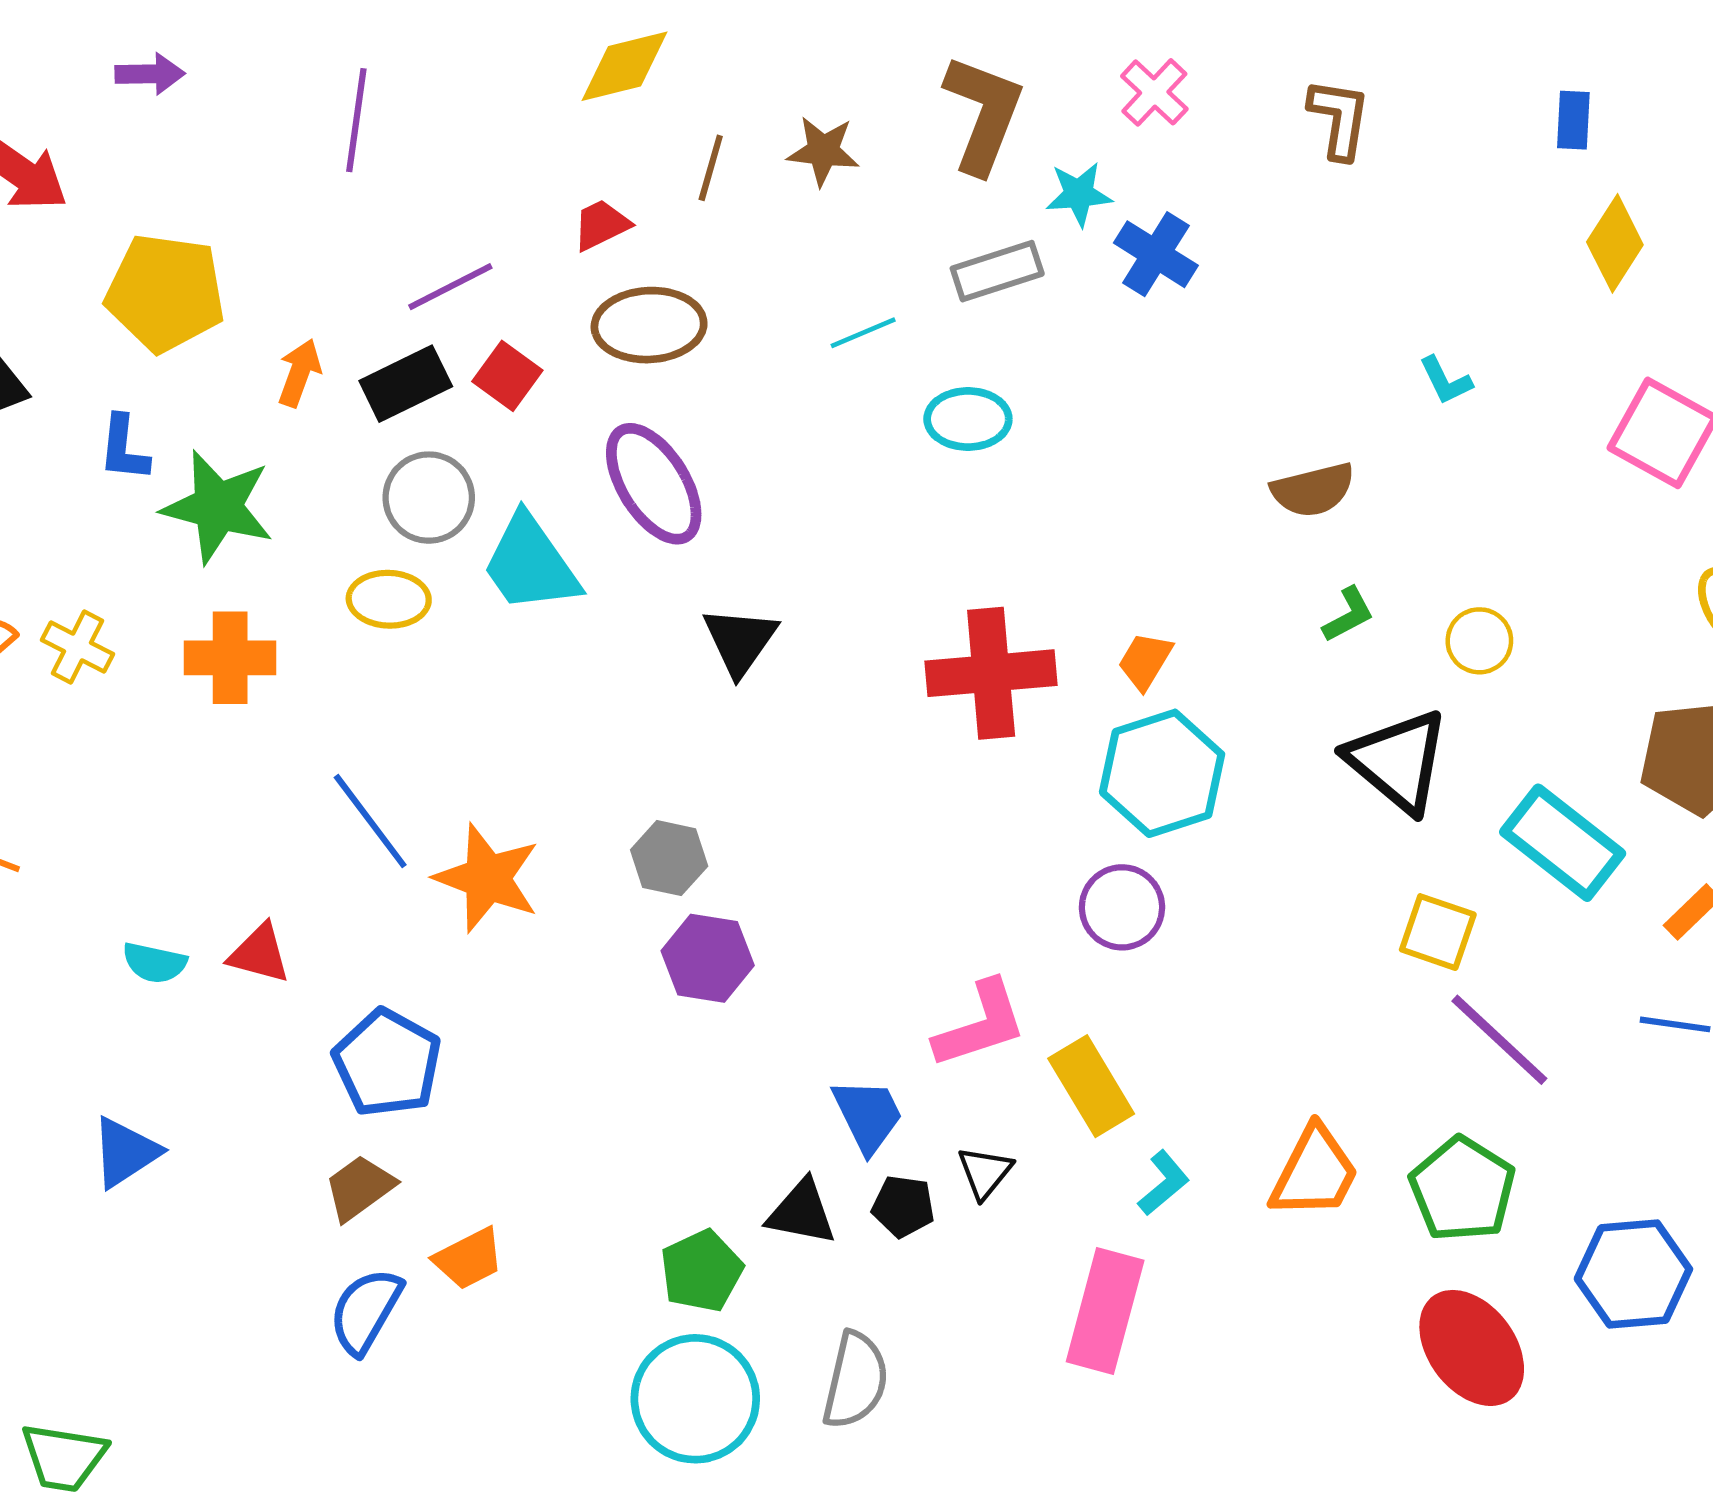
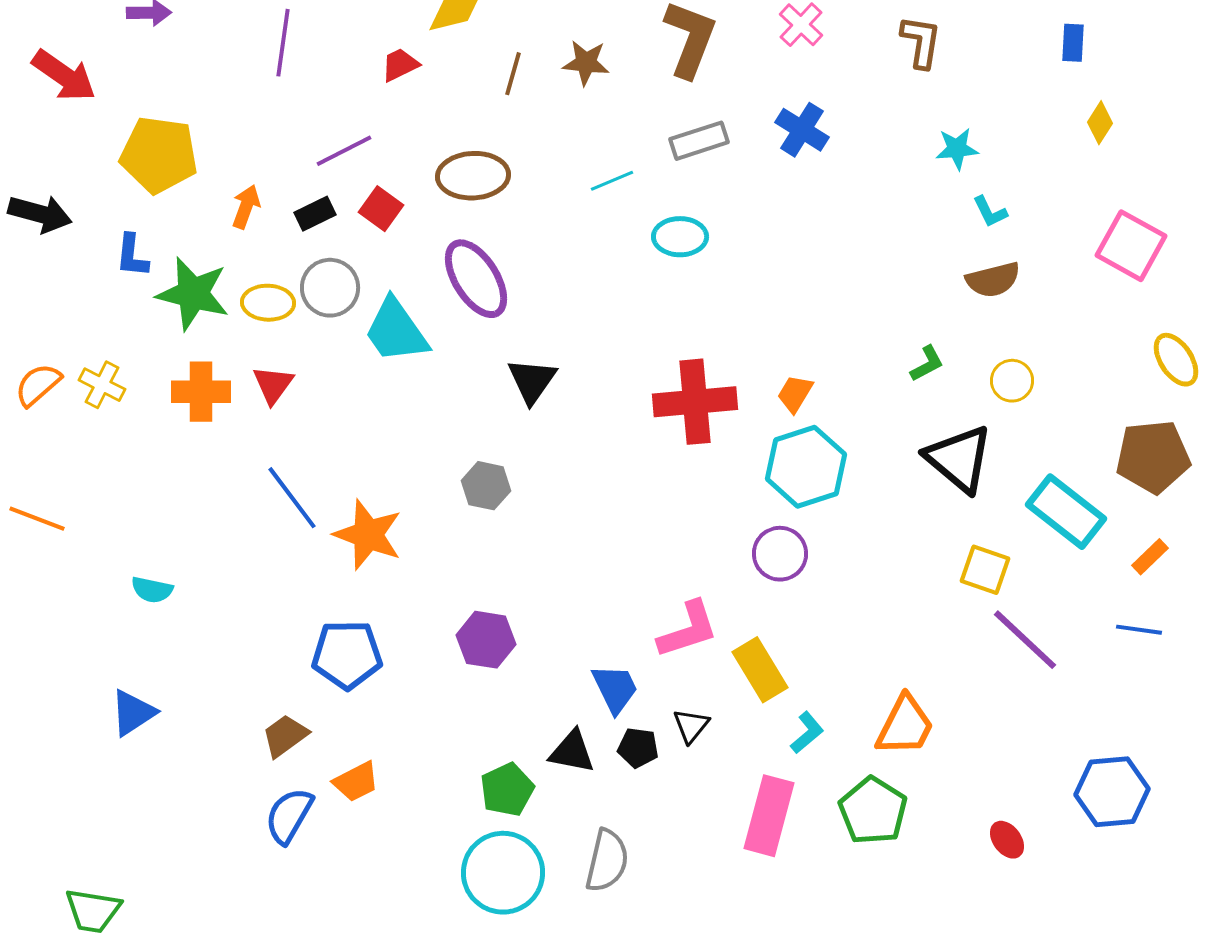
cyan star: (1079, 194) -> (957, 149), moved
red trapezoid: (601, 225) -> (400, 65), moved
yellow diamond: (1615, 243) -> (1100, 123), size x0.7
black rectangle: (406, 384) -> (315, 214), size x0.7
brown semicircle: (1313, 490) -> (993, 280), moved
yellow ellipse: (389, 599) -> (268, 303), moved
gray hexagon: (669, 858) -> (486, 486), moved
red triangle: (259, 954) -> (273, 385), moved, turned 51
purple hexagon: (708, 958) -> (486, 640), moved
blue pentagon: (387, 1063) -> (347, 655), moved, turned -30
green pentagon: (1462, 1189) -> (873, 811), moved
red ellipse: (1472, 1348) -> (1007, 840), size x0.5

